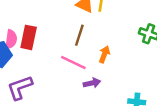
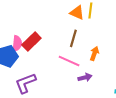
red rectangle: (29, 37) -> (31, 42), turned 36

